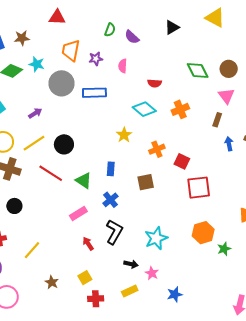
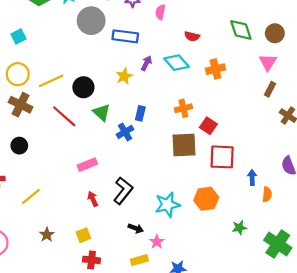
purple arrow: (35, 113) -> (146, 63), moved, turned -40
brown rectangle: (217, 120) -> (270, 89), moved
yellow star: (124, 135) -> (124, 76), moved
blue arrow: (229, 144) -> (252, 177), moved
blue rectangle: (111, 169) -> (140, 113), moved
green triangle: (84, 181) -> (102, 113), moved
brown square: (146, 182) -> (184, 145), moved, size x1.4
blue cross: (110, 200) -> (125, 132), moved
orange hexagon: (203, 233) -> (206, 199), moved
yellow rectangle: (130, 291) -> (139, 260), moved

